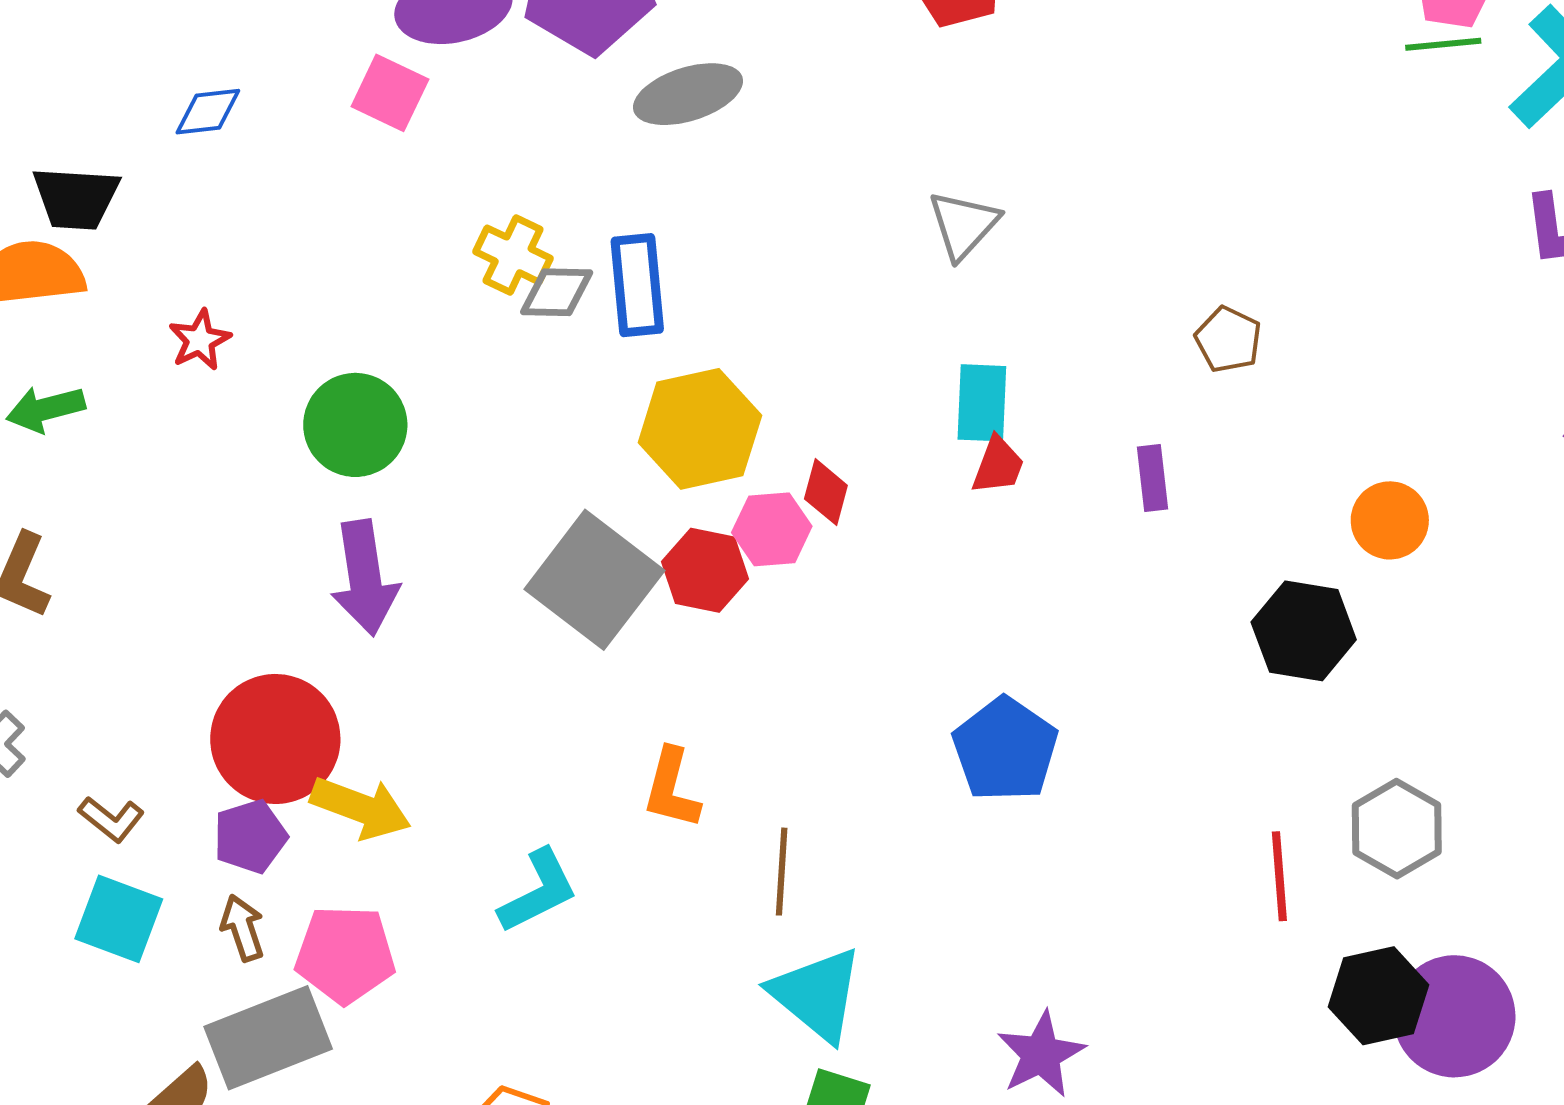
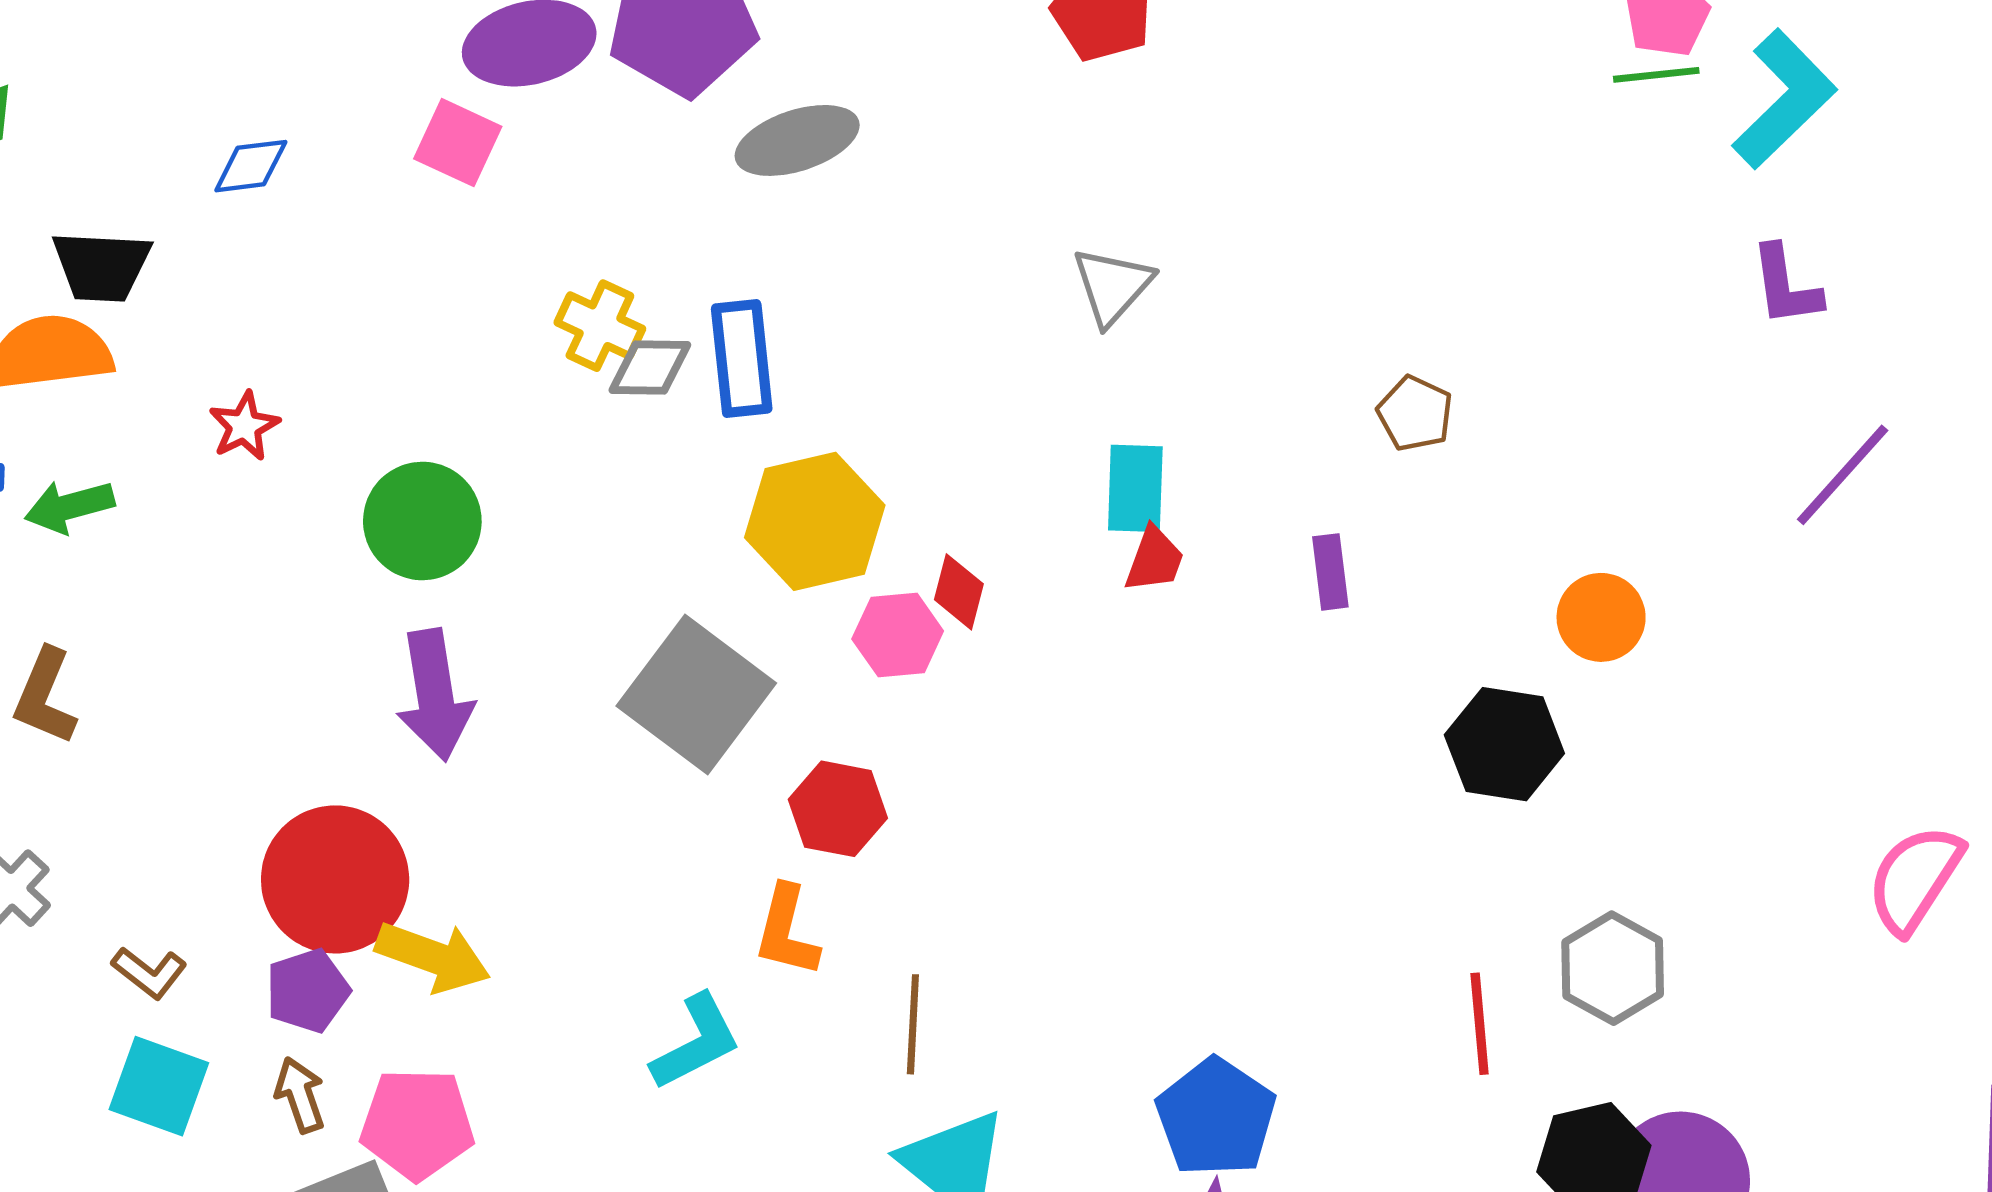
red hexagon: (705, 570) -> (838, 809), moved
blue pentagon: (1005, 749) -> (1216, 1117), moved
cyan L-shape: (538, 891) -> (696, 1042), moved

